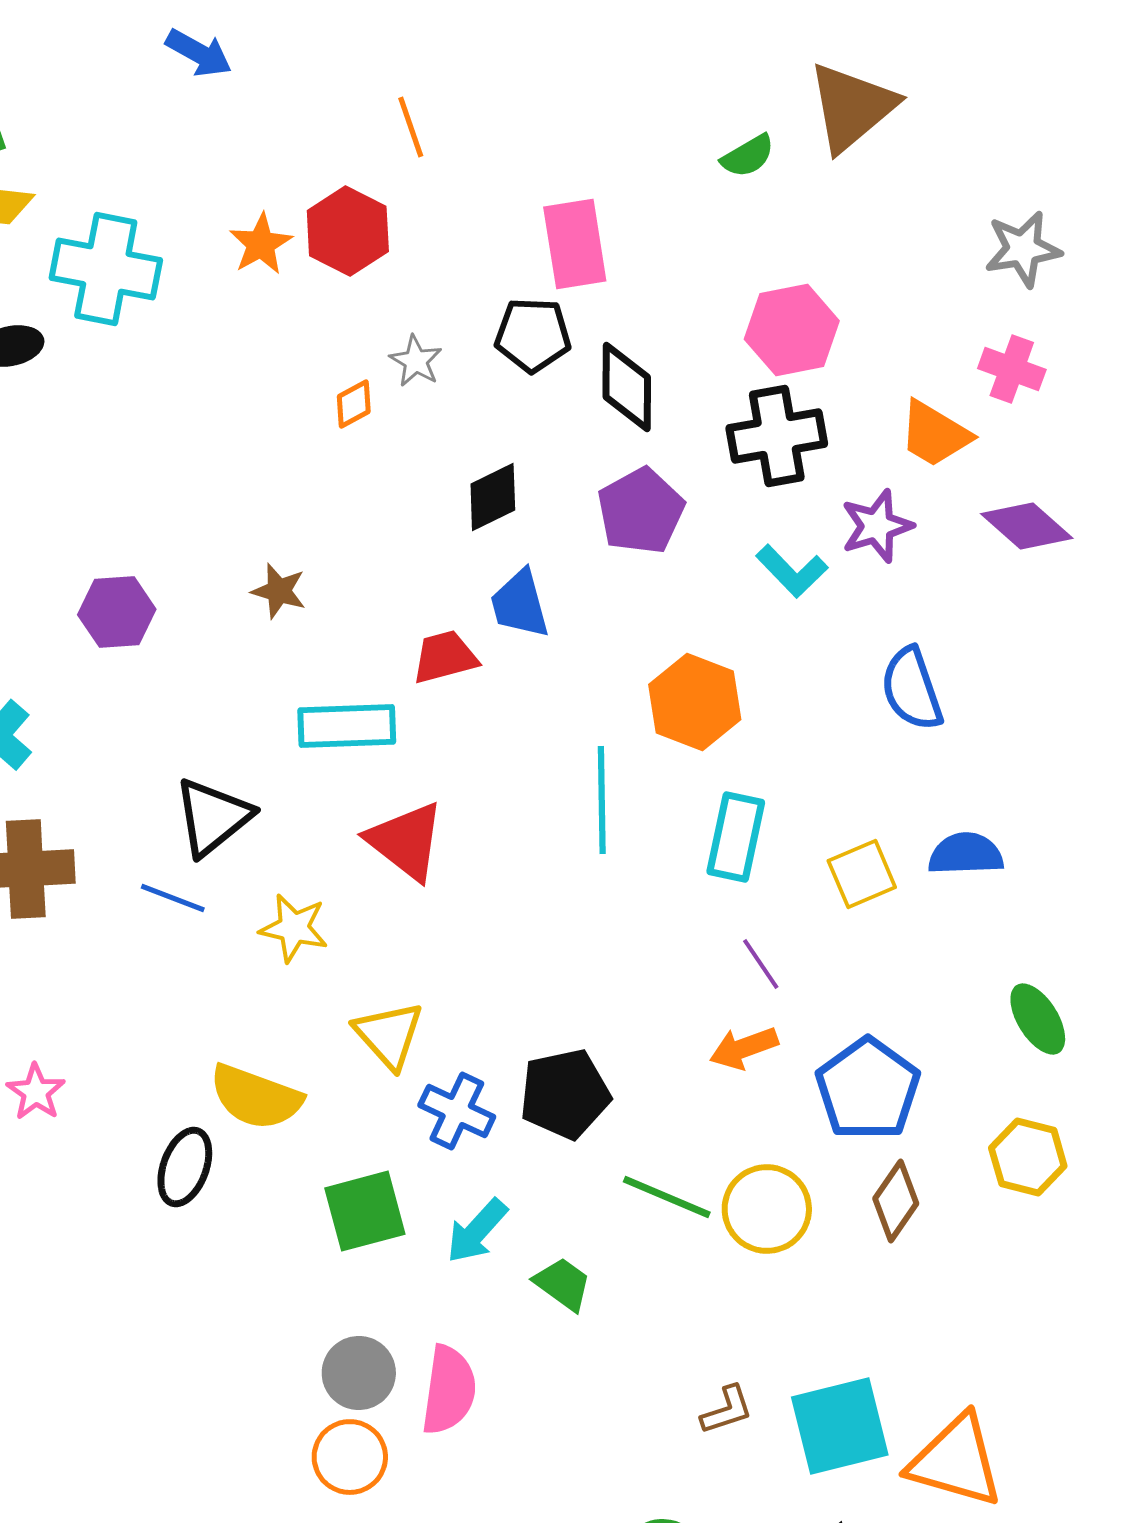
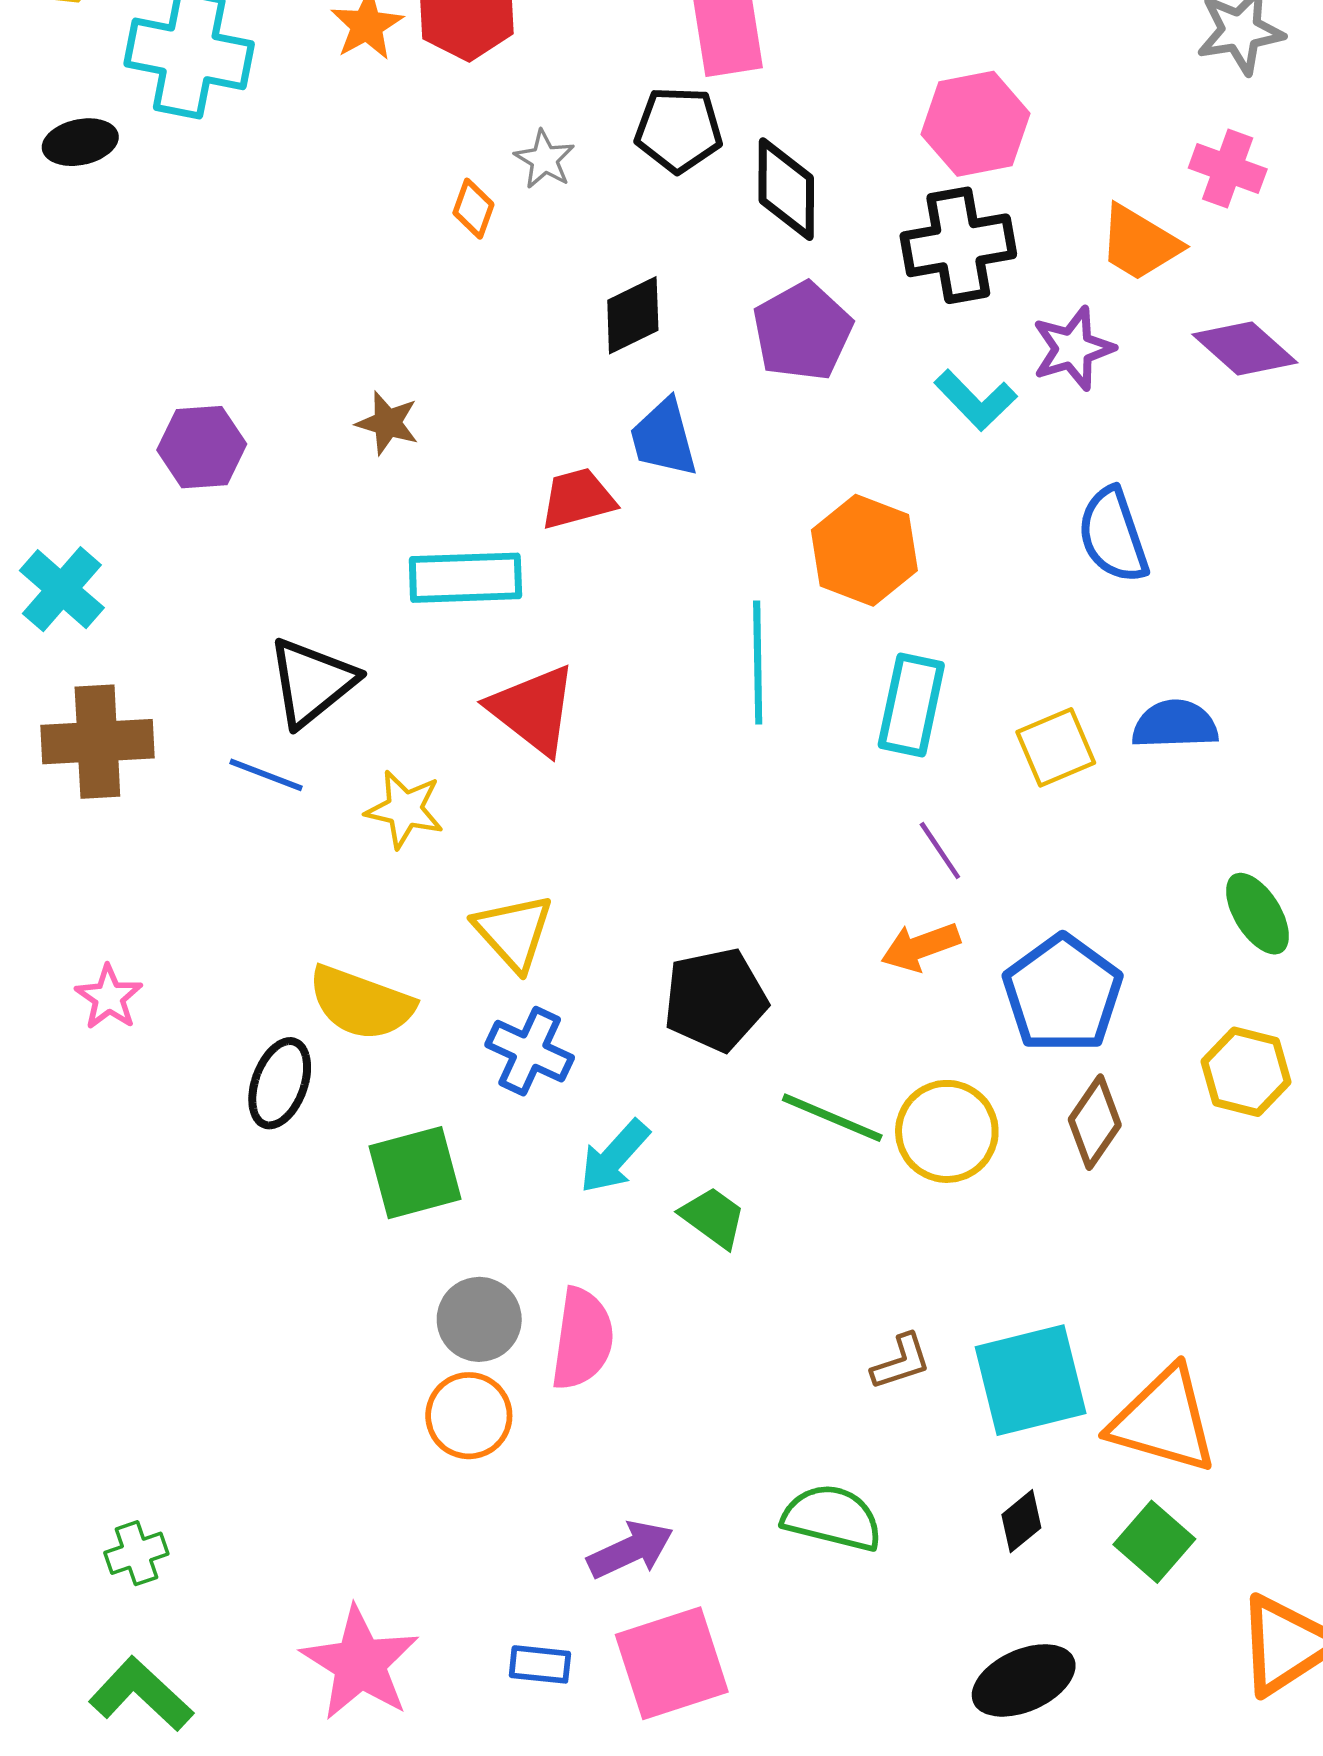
orange diamond: (354, 404) -> (473, 209), turned -42
blue cross: (457, 1111) -> (530, 1051), moved
green square: (365, 1211) -> (415, 1173), moved

